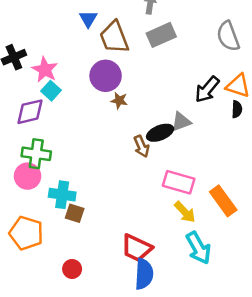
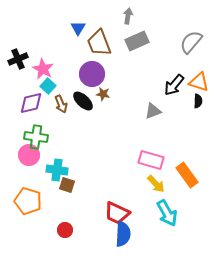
gray semicircle: (228, 36) -> (191, 42), turned 60
black ellipse: (160, 133) -> (83, 101), moved, turned 65
brown arrow: (141, 146) -> (61, 104), moved

